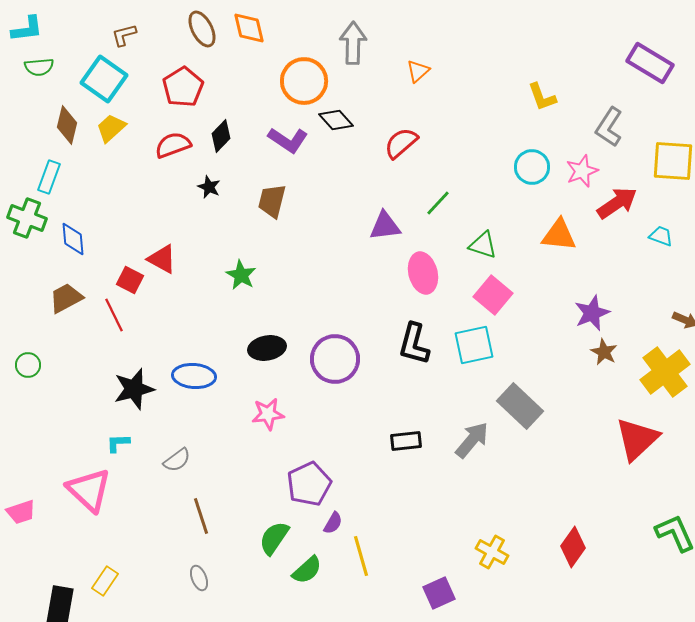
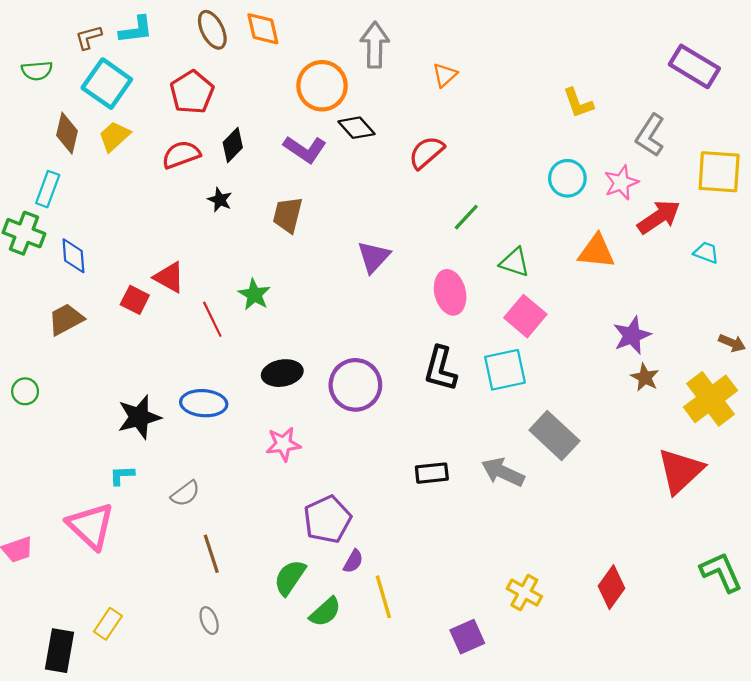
cyan L-shape: (27, 29) -> (136, 30), moved
brown L-shape: (124, 35) -> (89, 37), moved
purple triangle: (385, 226) -> (374, 257), moved, turned -40
red line: (114, 315) -> (212, 319), moved
gray arrow: (472, 440) -> (503, 472), turned -105

